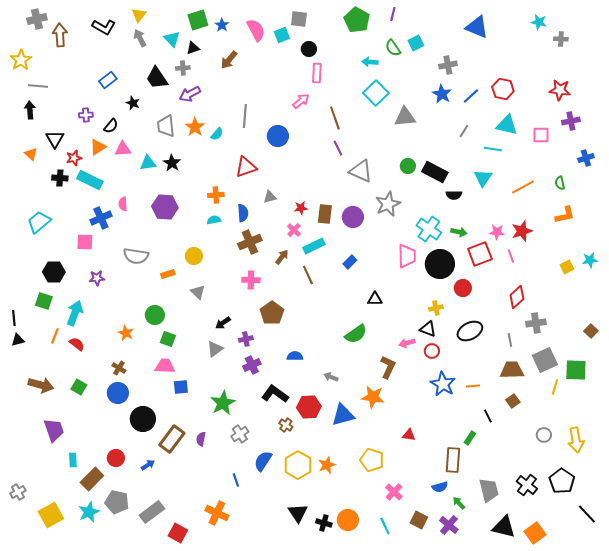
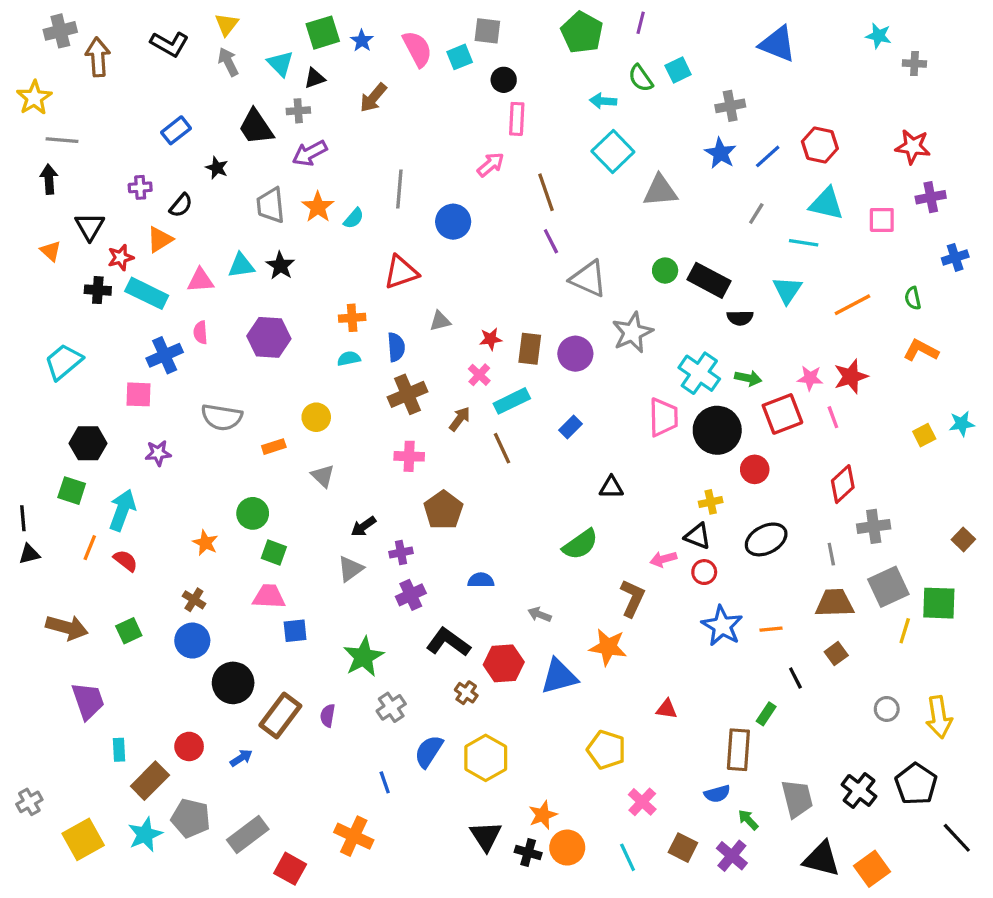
pink triangle: (123, 149) -> (200, 280), moved
orange L-shape: (565, 215) -> (921, 350), turned -140
green square: (79, 387) -> (129, 631), turned 35
orange star: (327, 465) -> (543, 815), moved

